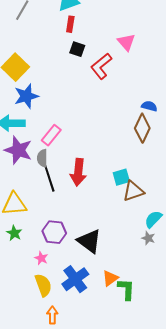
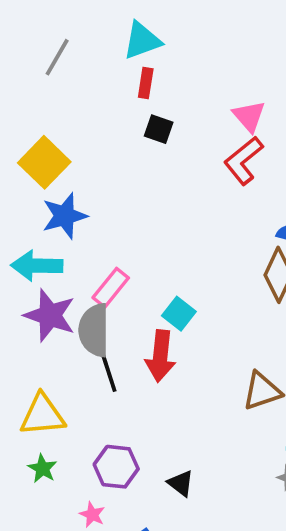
red L-shape: (101, 66) -> (243, 160), moved
gray semicircle: (42, 158) -> (94, 330), size x1.6
cyan square: (121, 177) -> (179, 314), moved, turned -36
black triangle: (89, 241) -> (181, 483), size x0.6

